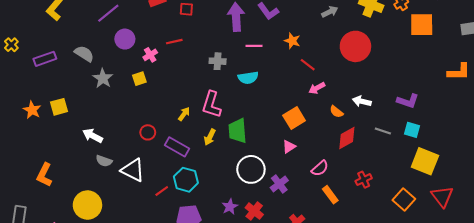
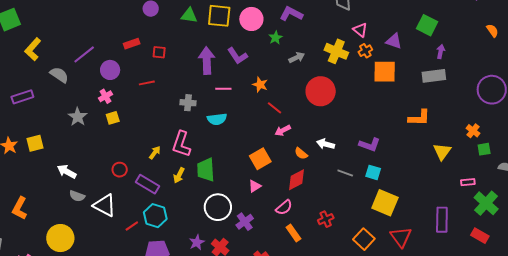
purple circle: (125, 39) -> (110, 70), moved
gray semicircle: (84, 54) -> (59, 75), moved
pink cross: (150, 55) -> (106, 96), moved
red diamond: (347, 138) -> (296, 180), moved

